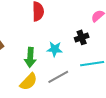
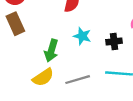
cyan star: (55, 49) -> (82, 36), moved

